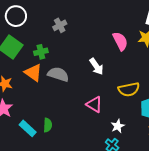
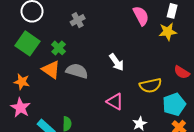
pink semicircle: (120, 41) -> (141, 16), moved
green cross: (41, 52) -> (59, 48), turned -32

